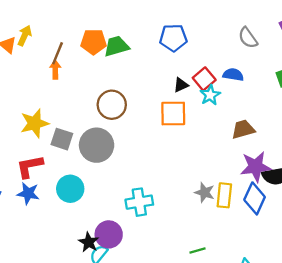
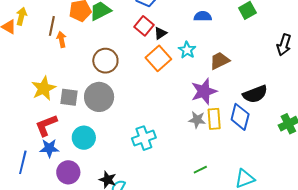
orange arrow: (55, 69) -> (61, 40), moved
red square: (204, 79) -> (144, 26), moved
cyan star: (210, 95) -> (187, 50), moved
orange square: (173, 113) -> (158, 58), turned -30
purple star: (256, 167) -> (204, 91), moved
purple circle: (109, 234) -> (68, 172), moved

